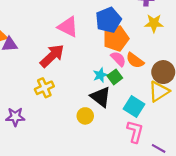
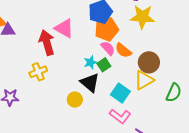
yellow star: (154, 23) -> (142, 17), size x1.4
pink triangle: (68, 27) -> (64, 28), moved
red arrow: (52, 56) -> (47, 43), turned -65
pink L-shape: (135, 132) -> (120, 116), turned 110

